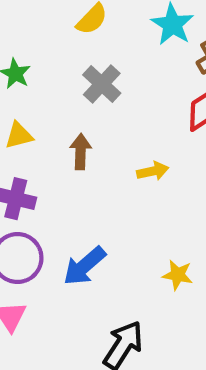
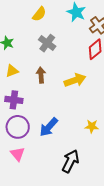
yellow arrow: (153, 171) -> (75, 80), size x1.5

